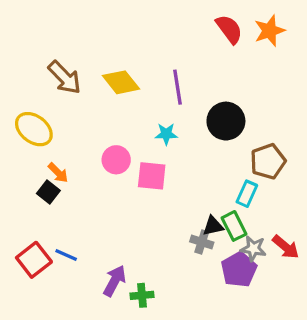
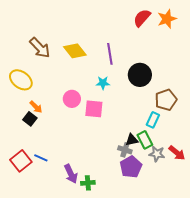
red semicircle: (229, 29) -> (142, 18), turned -102
purple pentagon: (239, 270) -> (131, 167), moved
purple arrow: (115, 281) -> (71, 174), turned 126

